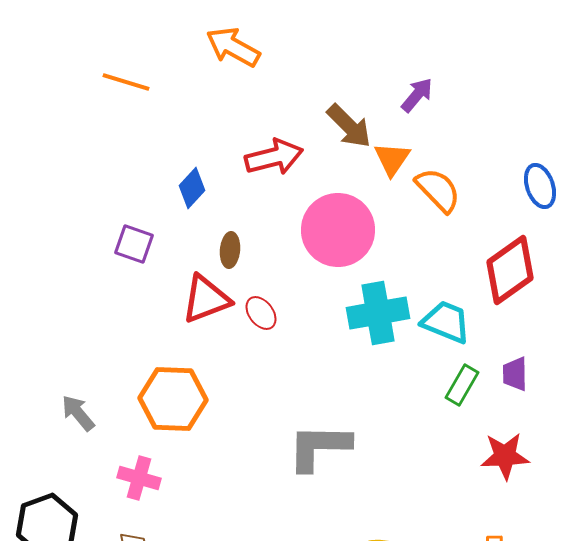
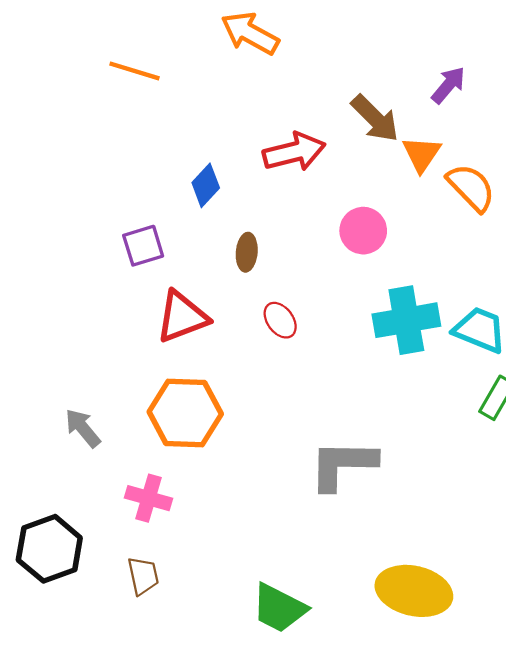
pink circle: (338, 230) -> (363, 231), size x0.6
purple square: (134, 244) -> (143, 246), turned -36
red triangle: (206, 299) -> (182, 317), moved

